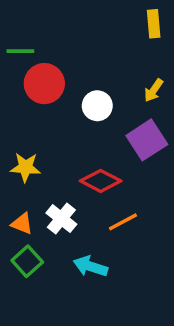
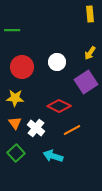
red circle: (44, 84) -> (22, 67), moved
orange triangle: (22, 224) -> (15, 123), moved, turned 32

